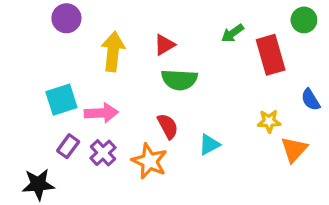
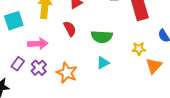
green semicircle: (179, 80) -> (102, 37), moved
cyan square: (61, 100) -> (14, 21), moved
red semicircle: (168, 126) -> (70, 29), moved

